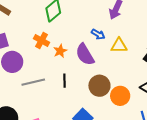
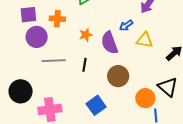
blue arrow: (98, 34) -> (126, 25), turned 104
orange cross: (41, 41) -> (57, 19), moved, turned -35
orange circle: (120, 96) -> (145, 98), moved

